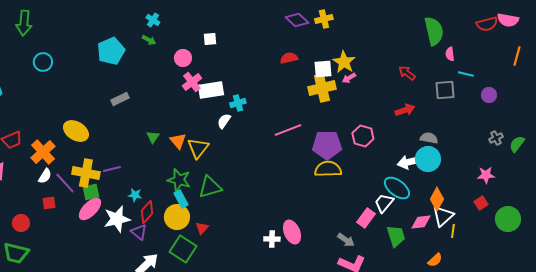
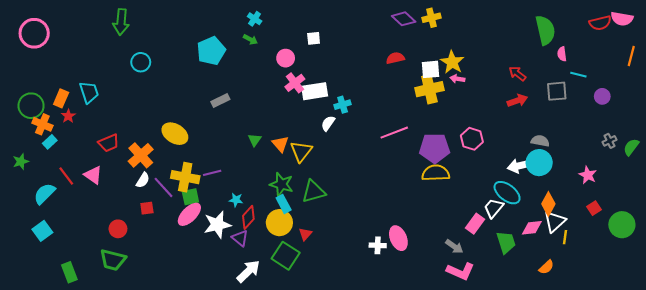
pink arrow: (349, 78) -> (457, 79), turned 40
red arrow: (405, 110) -> (517, 101), moved
pink star: (486, 175) -> (588, 175), moved, turned 30

